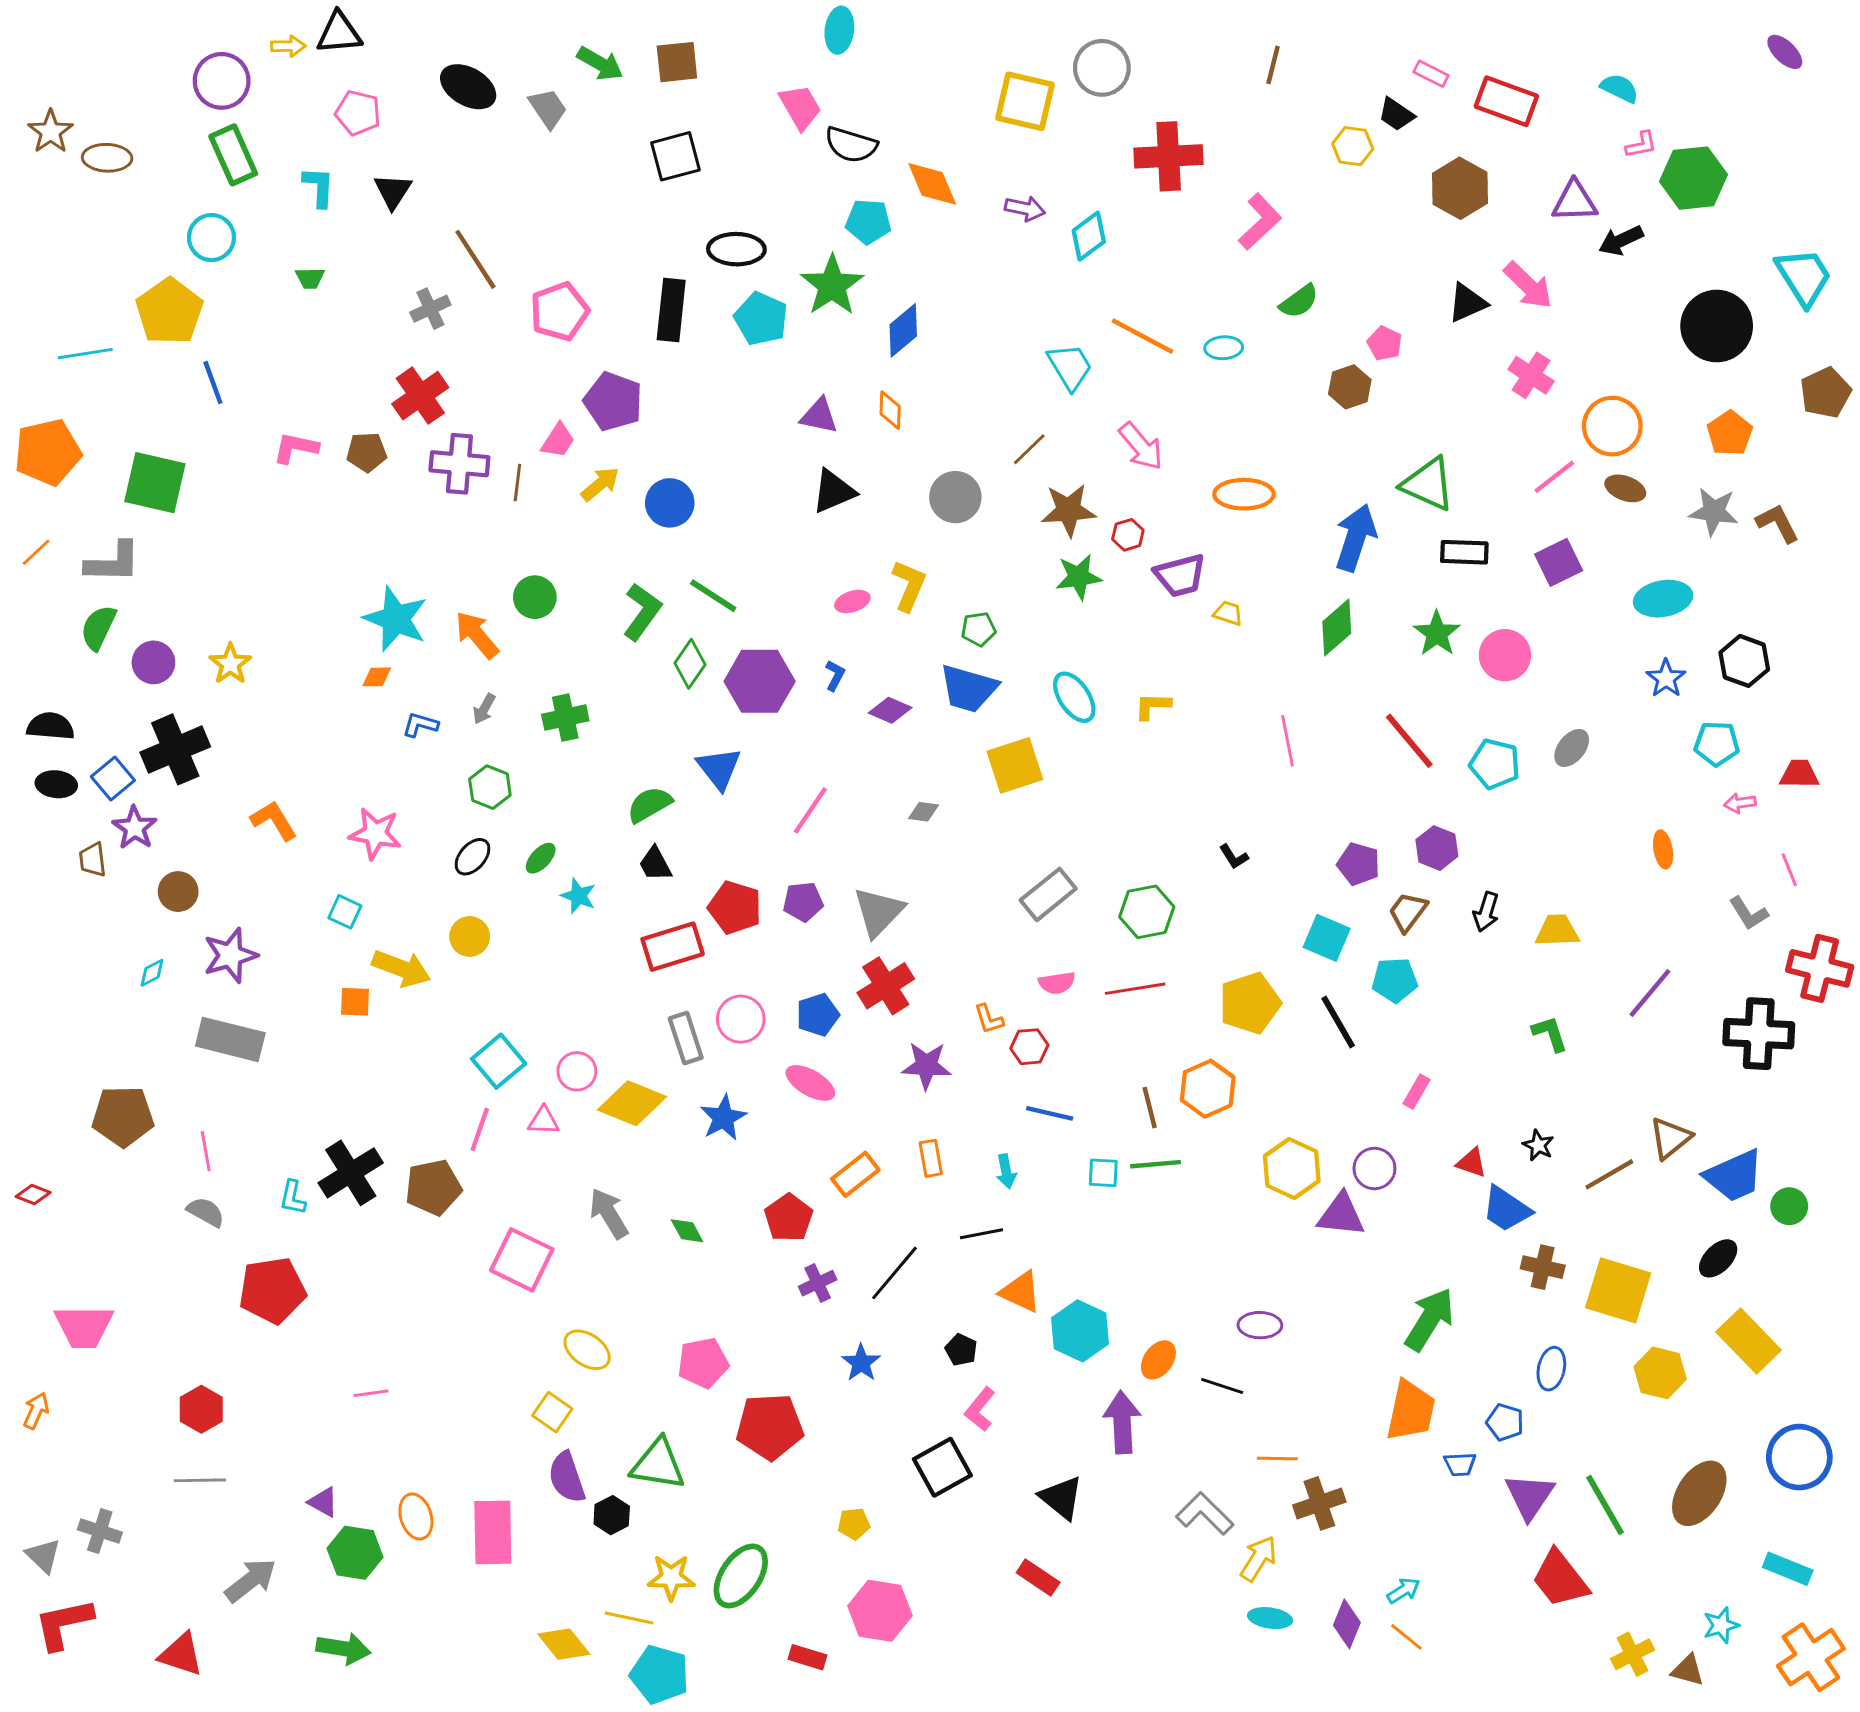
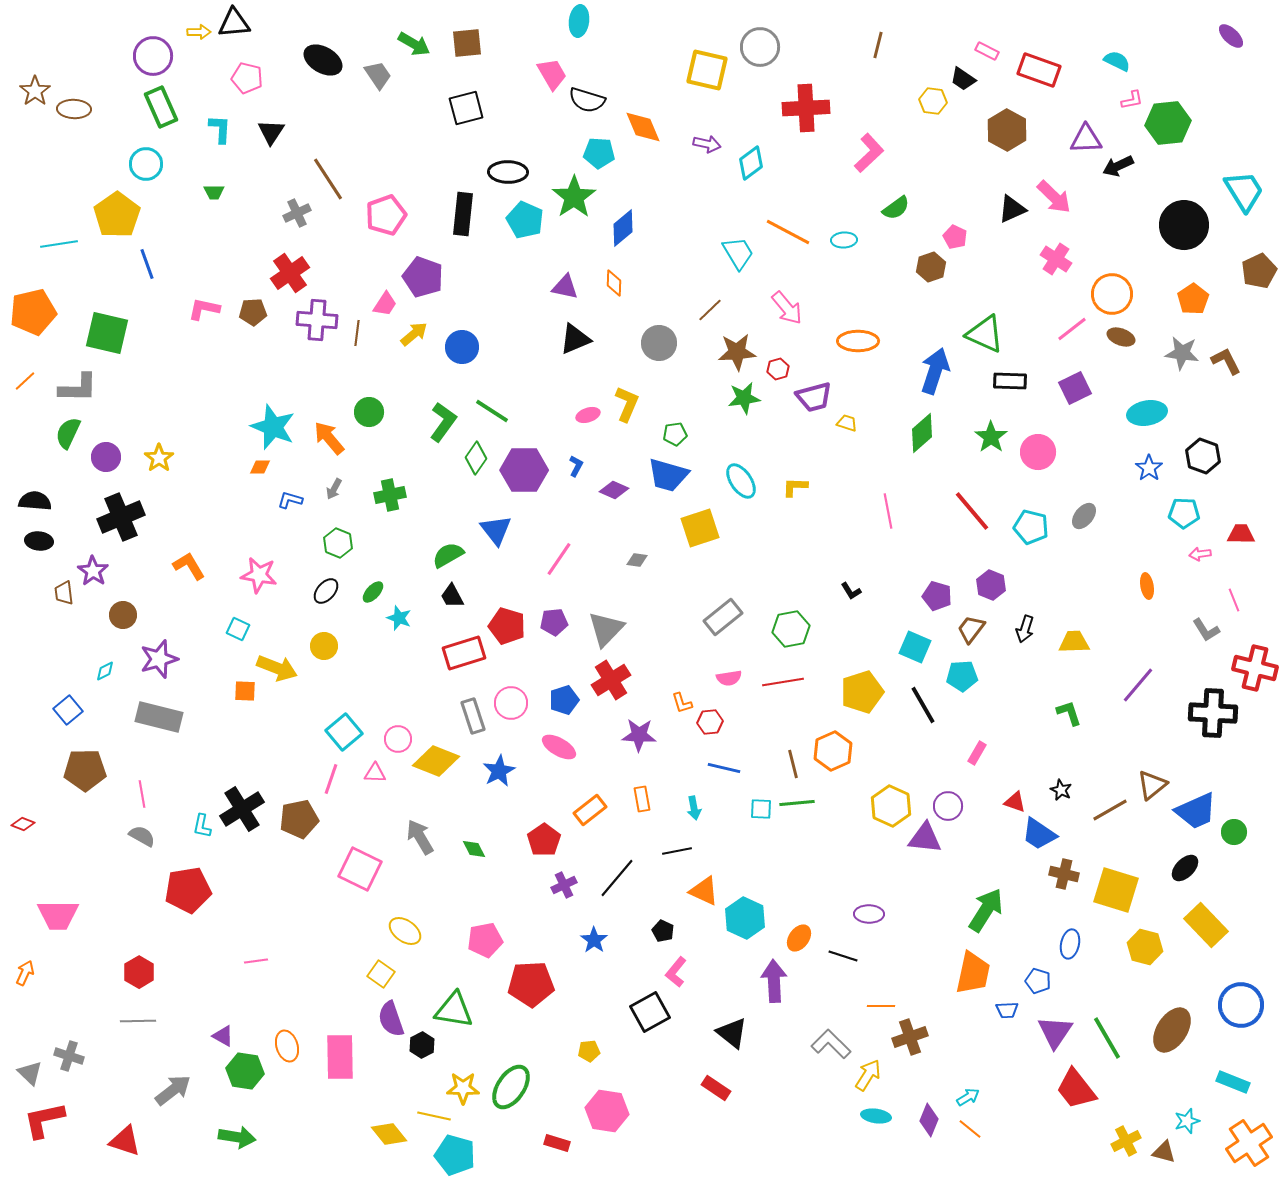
blue square: (113, 778) -> (68, 710), moved

